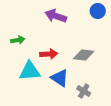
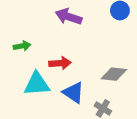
gray diamond: (84, 55) -> (114, 74), moved

